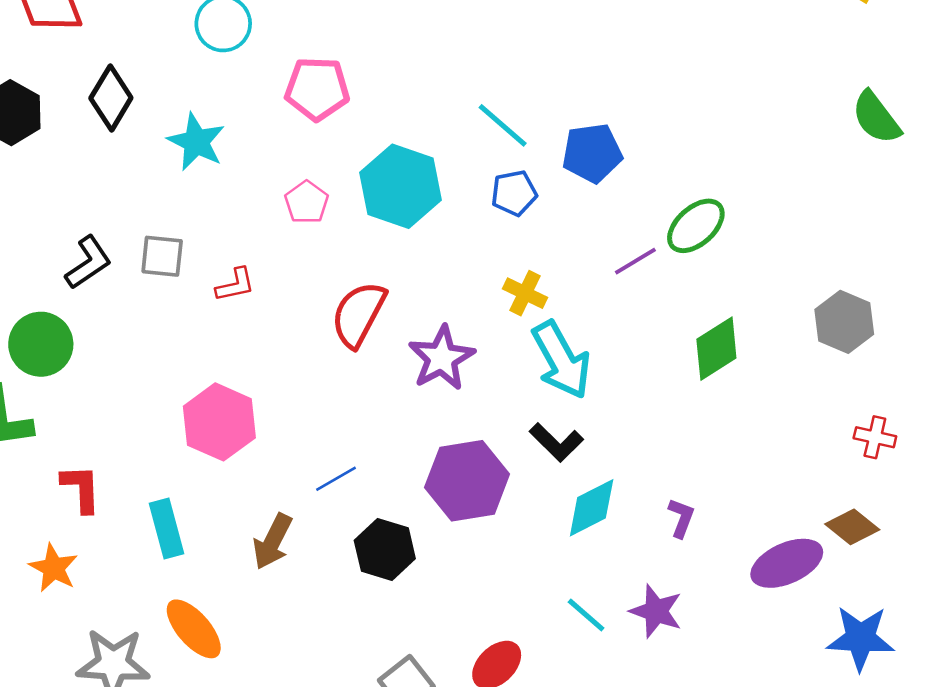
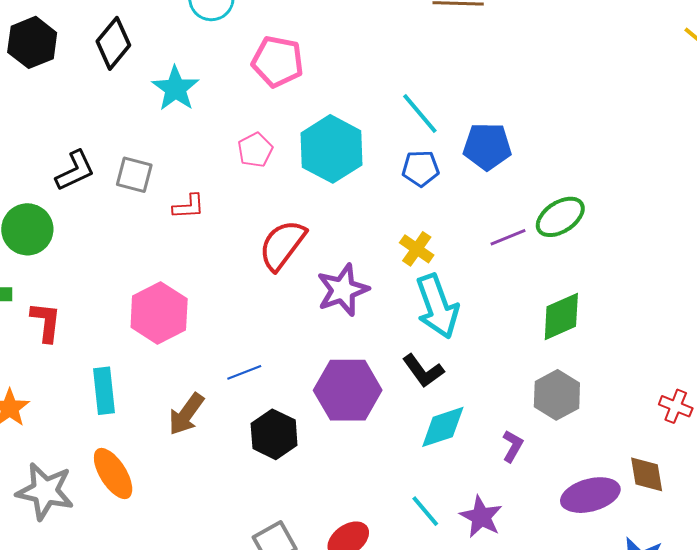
gray hexagon: (844, 322) -> (557, 395), moved
red L-shape: (81, 488) -> (46, 322), moved
brown diamond: (852, 527) -> (647, 474), turned 33

